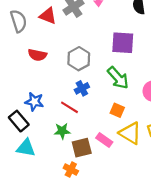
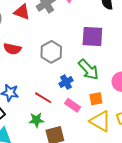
blue cross: (82, 88) -> (66, 82), moved
orange square: (117, 110) -> (96, 99), moved, turned -32
pink rectangle: (104, 140) -> (73, 105), moved

